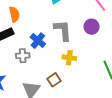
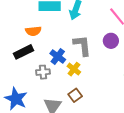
orange semicircle: (14, 14) -> (33, 31), turned 98
yellow cross: (69, 58) -> (74, 69), moved, turned 32

